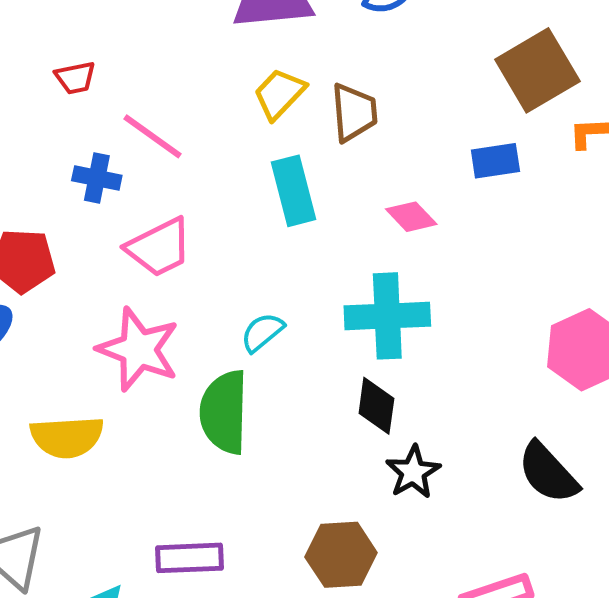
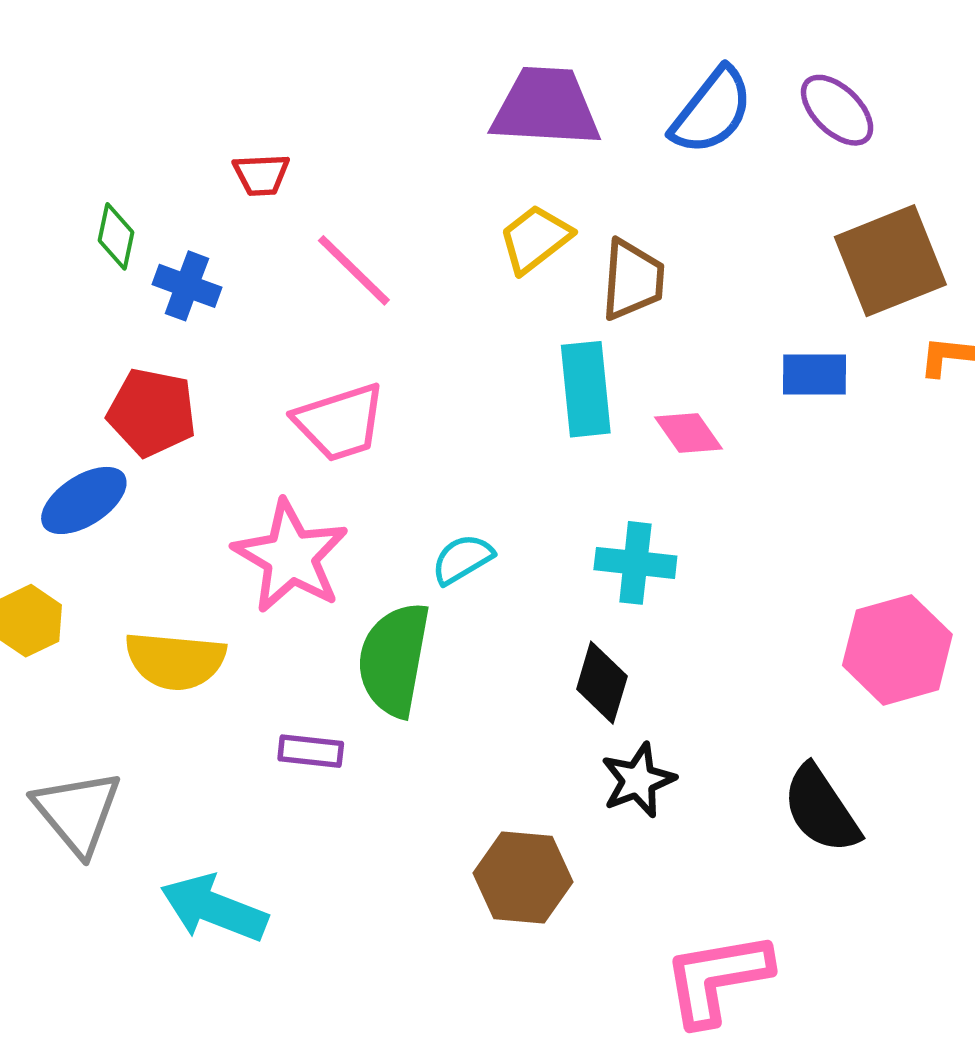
blue cross: (97, 178) -> (187, 286), moved
cyan rectangle: (294, 191) -> (586, 389), moved
cyan cross: (387, 316) -> (635, 563), size x0.7
purple rectangle: (189, 558) -> (311, 751), moved, size x0.7

